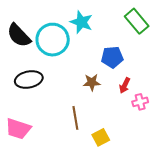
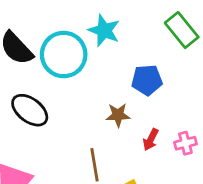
black ellipse: (29, 79) -> (30, 110), turned 48
red arrow: (125, 85) -> (151, 140), moved

